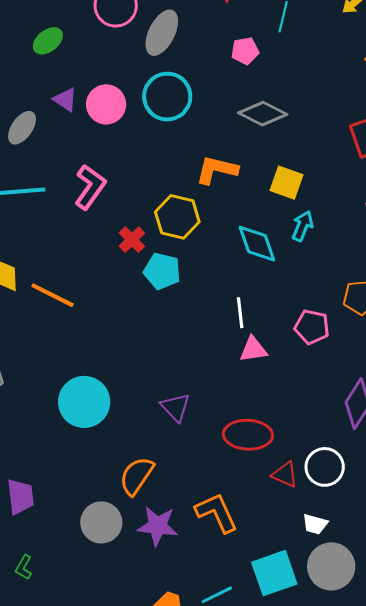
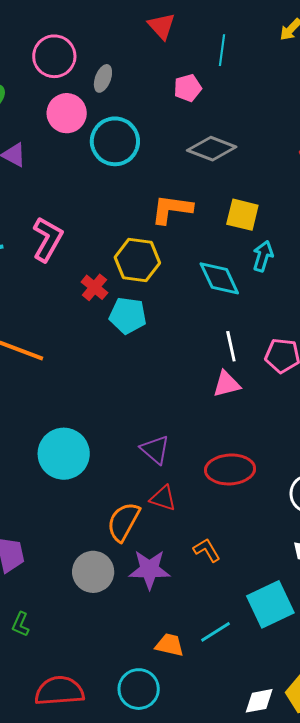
gray ellipse: (162, 33) -> (103, 78), size x0.6
pink circle: (106, 104) -> (67, 113), moved
white line: (240, 313) -> (231, 346), moved
red triangle: (285, 474) -> (163, 498), moved
orange L-shape: (217, 513) -> (207, 550), size x0.6

